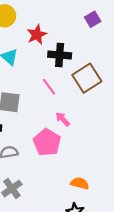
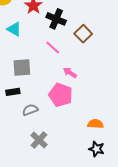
black cross: (60, 55) -> (56, 19), turned 30
brown square: (87, 78) -> (83, 34), size x0.7

